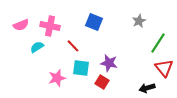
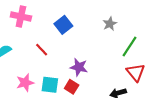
blue square: (94, 22) -> (63, 25), turned 30
pink cross: (50, 26) -> (21, 17), moved
cyan square: (81, 68) -> (50, 85), moved

